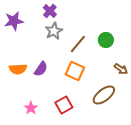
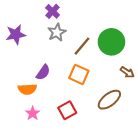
purple star: (14, 21) -> (16, 34), moved
green circle: (106, 40) -> (111, 42), size x1.6
orange semicircle: (18, 69) -> (27, 89), moved

